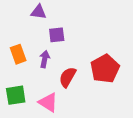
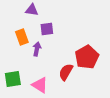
orange rectangle: (18, 54) -> (22, 37), moved
red semicircle: (68, 77) -> (66, 72), moved

